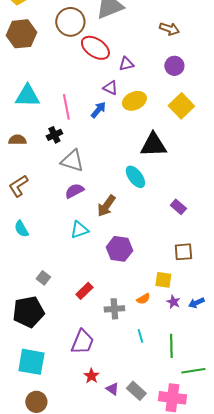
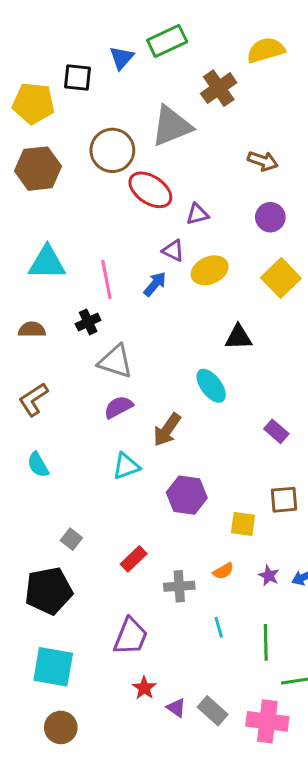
black triangle: (153, 145) -> (238, 337), size x0.7
yellow square: (163, 280) -> (243, 524), moved

